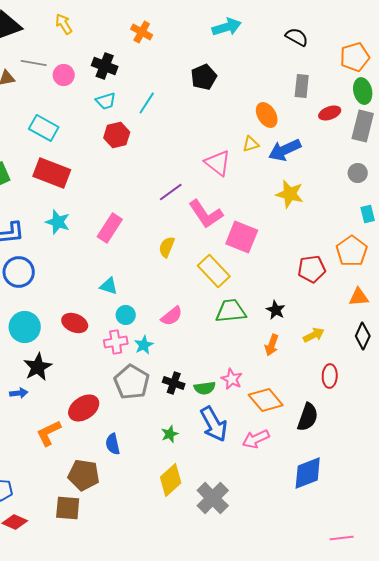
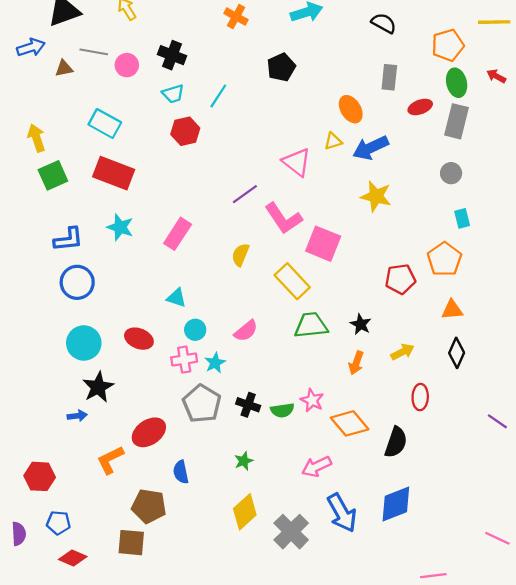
orange cross: (142, 32) -> (236, 17), moved
blue arrow: (214, 424) -> (342, 513), moved
pink arrow: (256, 439) -> (317, 466), moved

